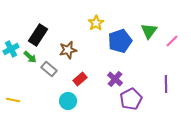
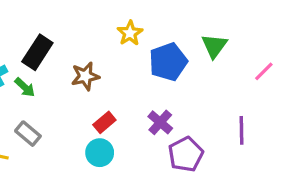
pink line: (172, 41) -> (264, 71), moved
gray rectangle: (49, 69) -> (28, 134), moved
cyan circle: (68, 101) -> (100, 153), moved

